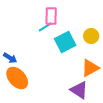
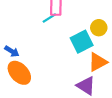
cyan square: (65, 42) -> (82, 42), moved

